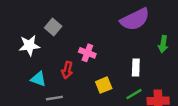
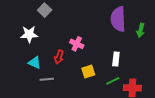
purple semicircle: (135, 19) -> (118, 19), turned 110
gray square: (53, 27) -> (45, 10), moved
green arrow: (163, 44) -> (141, 30), moved

